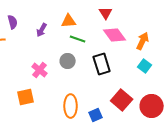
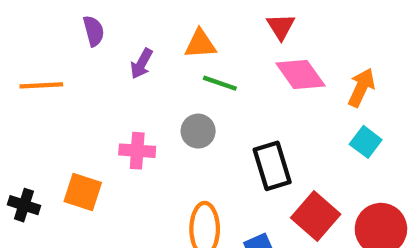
purple semicircle: (13, 22) -> (94, 31), moved
black rectangle: (102, 64) -> (272, 166), moved
pink cross: (40, 70) -> (137, 151), turned -35
orange square: (26, 97) -> (83, 192), moved, turned 30

